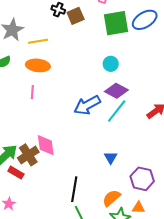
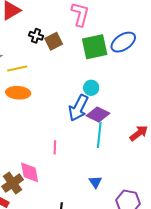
pink line: (32, 92) -> (55, 147), moved
blue arrow: (87, 105) -> (78, 108), moved, turned -32
cyan line: (117, 111) -> (99, 135), turned -30

